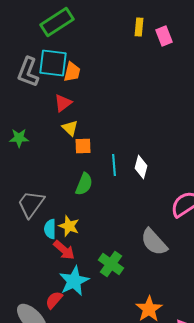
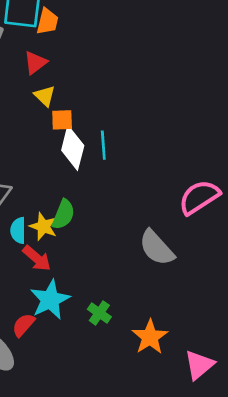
white diamond: (141, 167) -> (73, 148), moved, size x1.4
green semicircle: (84, 184) -> (63, 214), moved
green cross: (111, 264) -> (99, 313), moved, size x0.7

